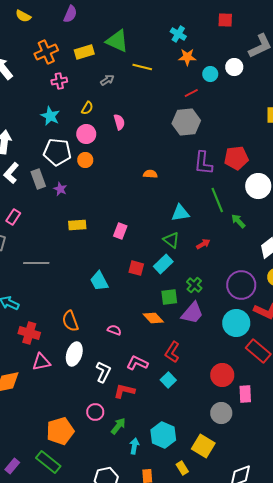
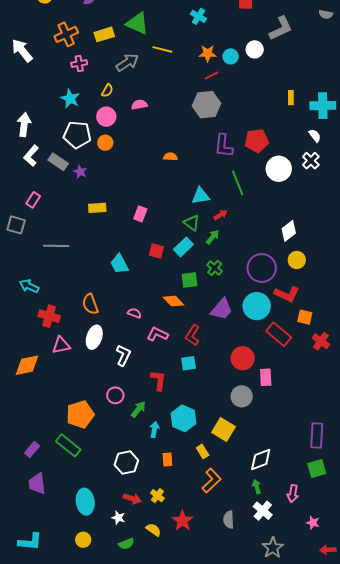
orange star: (187, 57) -> (208, 53), moved
gray arrow: (107, 80) -> (127, 62), size x1.6
pink semicircle: (119, 122) -> (139, 105), turned -84
gray rectangle: (38, 179) -> (58, 162), turned -36
green arrow: (238, 221) -> (213, 237), moved, turned 84
red arrow: (203, 244) -> (221, 215), moved
purple trapezoid: (192, 313) -> (222, 309), moved
pink L-shape: (137, 363) -> (157, 334), moved
cyan square: (168, 380) -> (188, 363), turned 35
red L-shape: (124, 391) -> (158, 380), moved, turned 85

